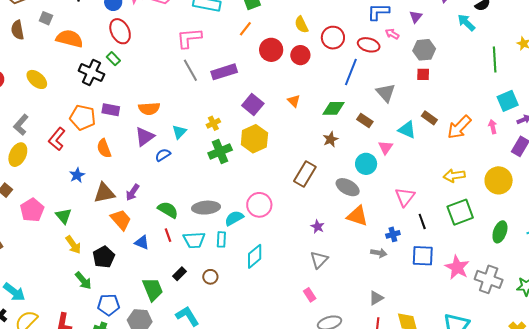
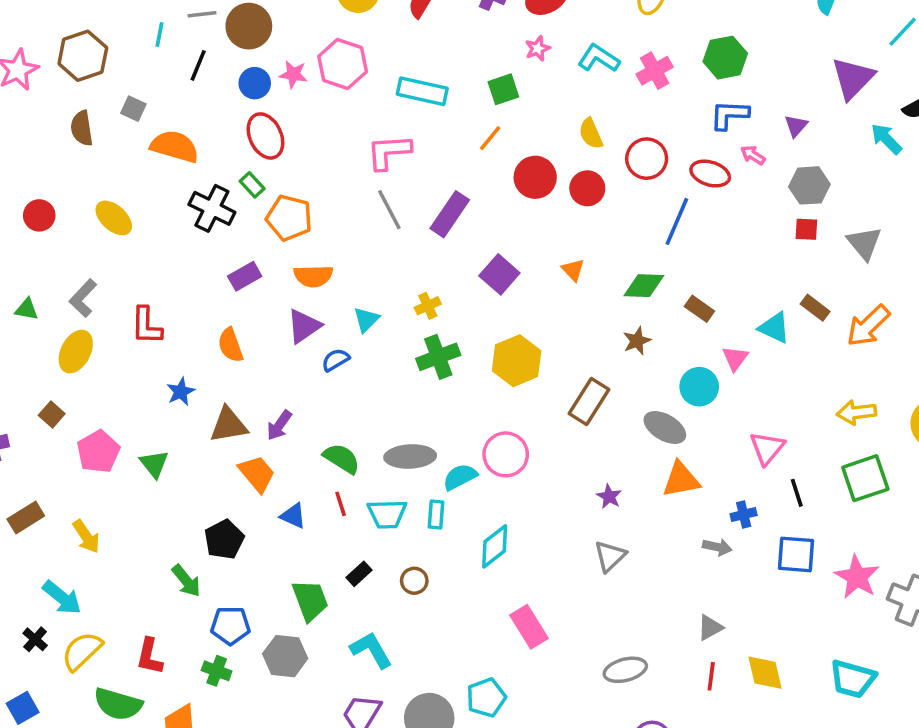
purple rectangle: (224, 72) -> (450, 214), turned -40
gray triangle: (386, 93) -> (864, 243), moved
purple rectangle: (111, 110) -> (245, 276), turned -42
orange pentagon: (83, 118) -> (289, 218), moved
red L-shape: (57, 139) -> (146, 326), turned -40
yellow hexagon: (254, 139) -> (517, 361), moved
orange triangle: (357, 216) -> (681, 480), turned -30
yellow arrow: (73, 245) -> (86, 536), moved
pink rectangle: (310, 295) -> (529, 627), moved, size x1.6

